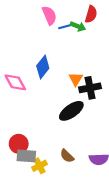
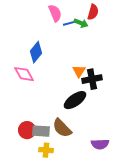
blue diamond: (43, 67) -> (36, 52), moved
gray rectangle: (26, 156) -> (41, 131), moved
brown semicircle: (67, 156) -> (62, 128), moved, size x1.5
yellow cross: (39, 166) -> (46, 150), turned 32

